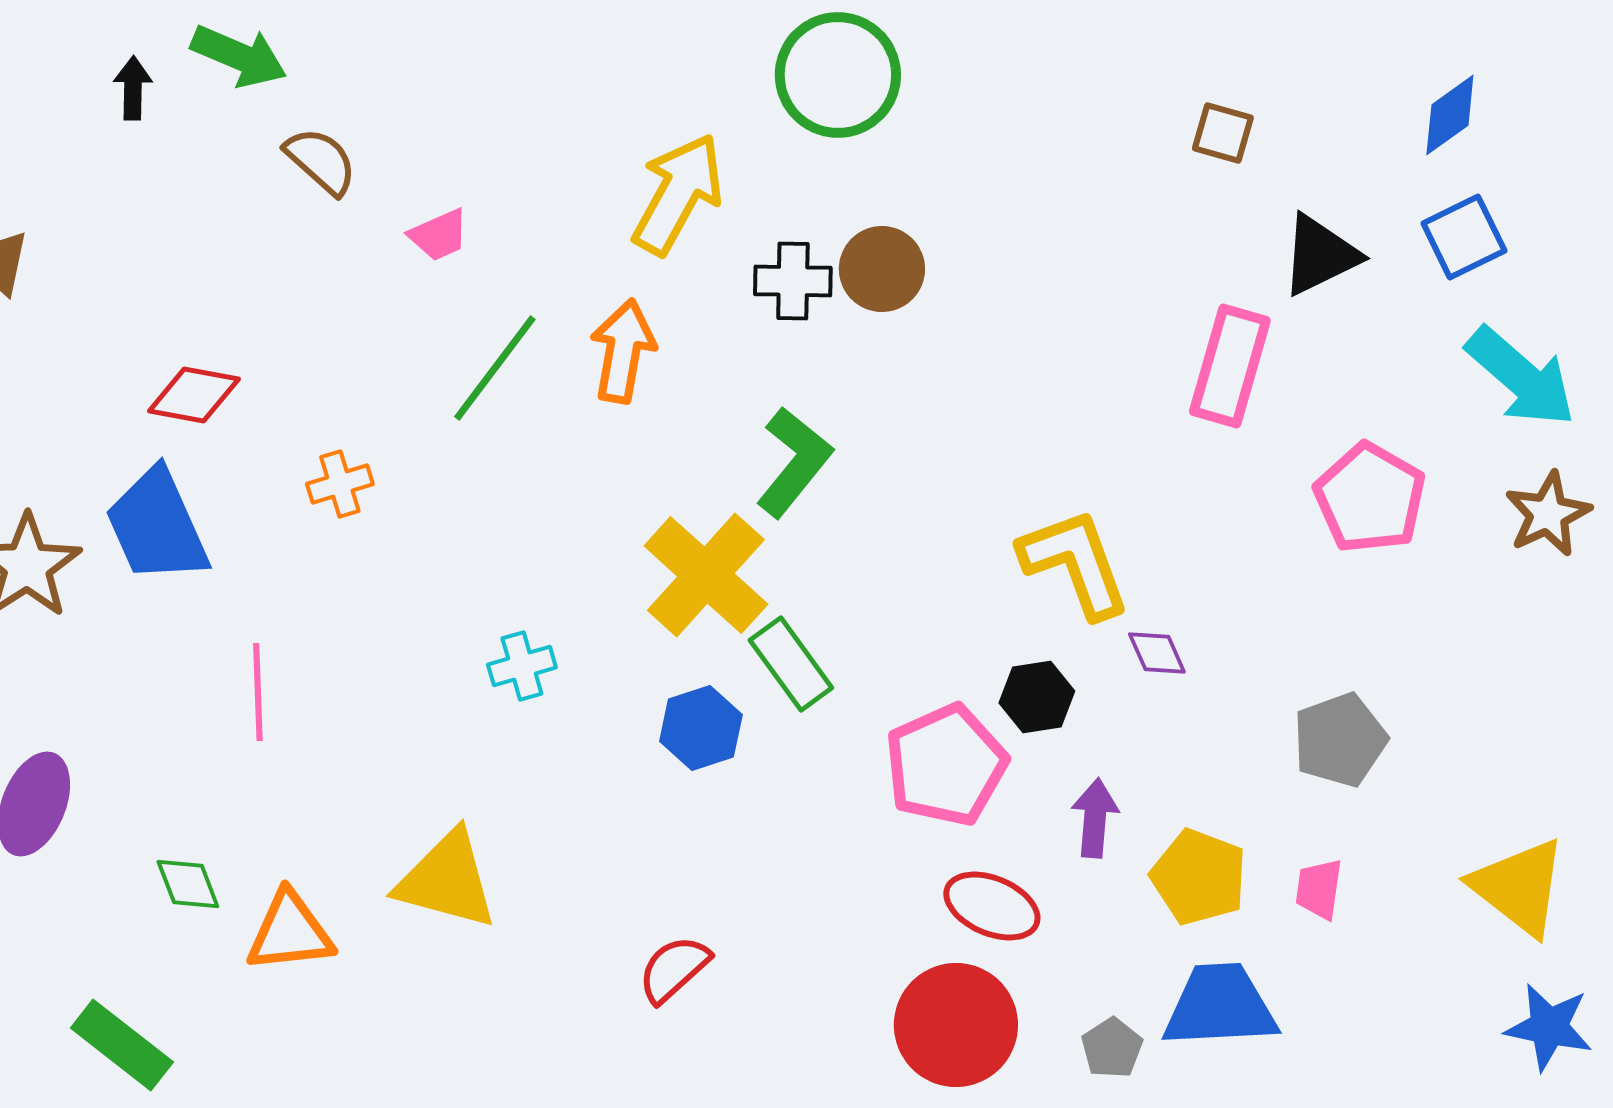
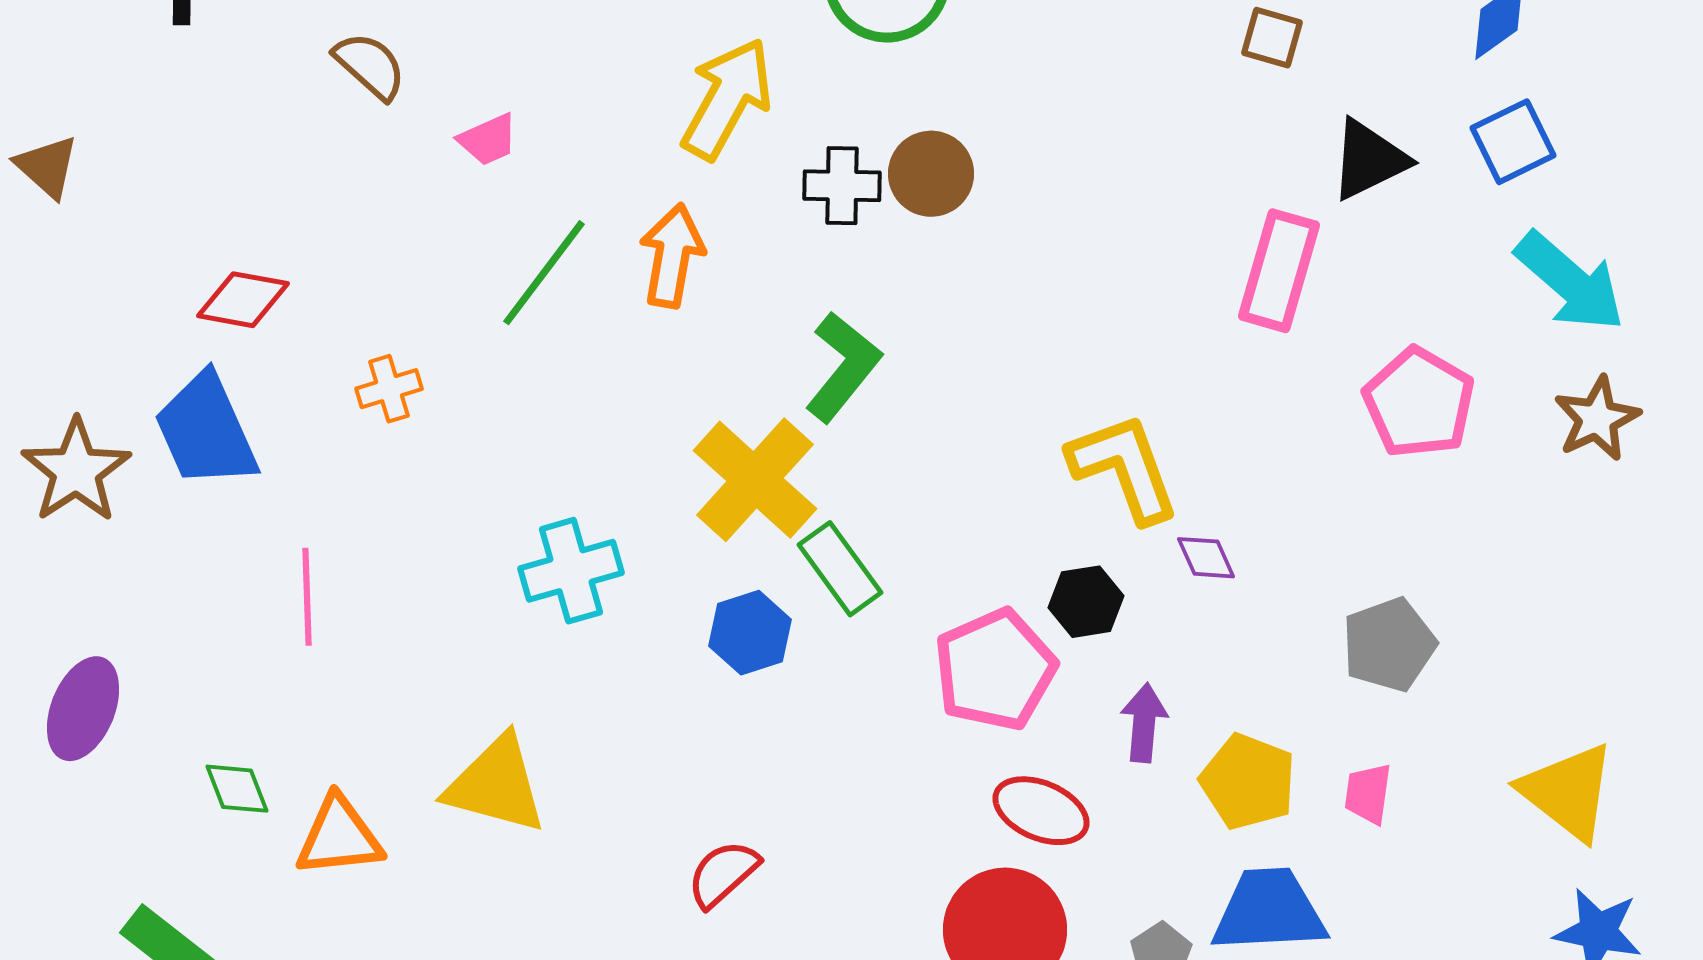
cyan cross: (522, 666) -> (571, 571), size x1.5

